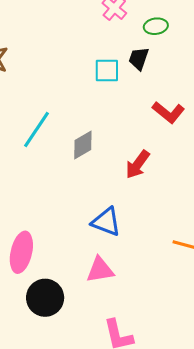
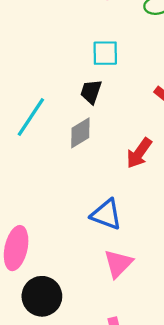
black trapezoid: (139, 59) -> (91, 92), moved
pink triangle: (100, 270) -> (118, 263), moved, turned -36

